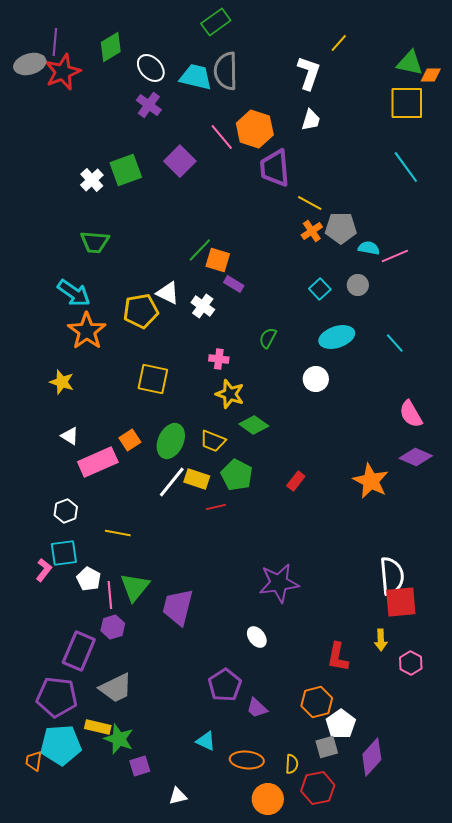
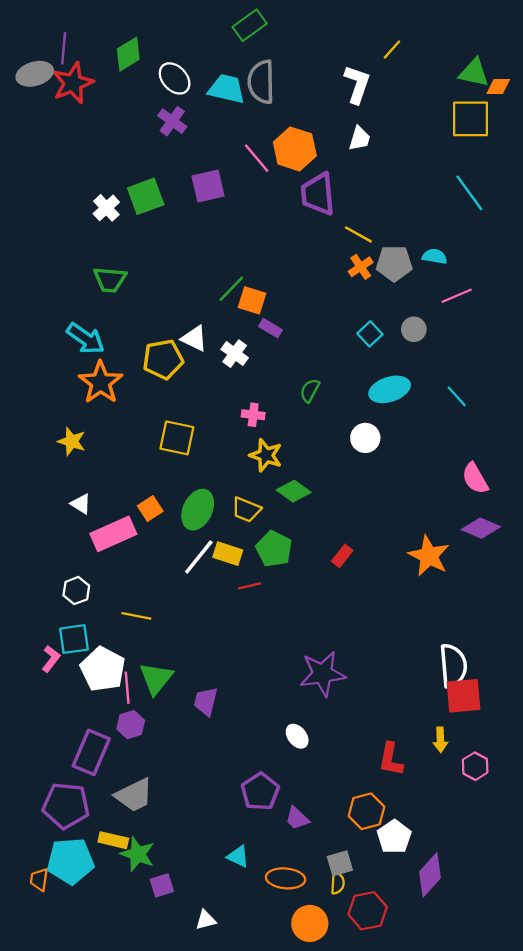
purple square: (180, 161) -> (208, 186), turned 32
cyan semicircle: (369, 248) -> (435, 256), moved
white pentagon: (89, 579) -> (103, 669), size x1.6
purple trapezoid: (178, 607) -> (206, 701), size x0.7
gray square: (327, 747) -> (340, 863), moved

